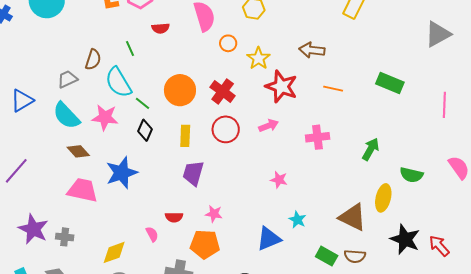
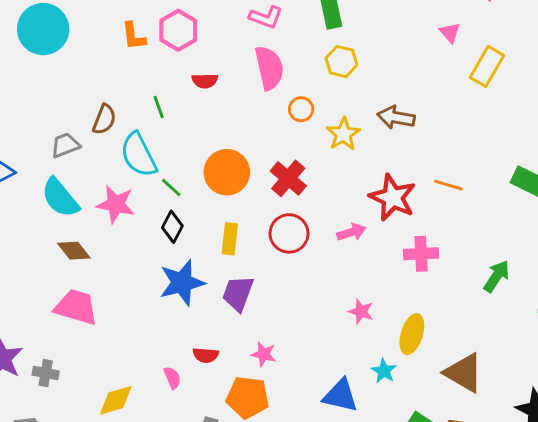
brown arrow: (312, 50) -> (396, 117), moved
red star: (281, 87) -> (393, 198), moved
blue star: (122, 173) -> (182, 283), moved
yellow ellipse: (383, 198) -> (412, 334), moved
blue triangle: (269, 239) -> (340, 396), turned 32

